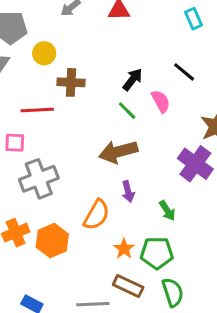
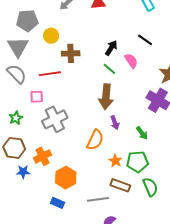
brown arrow: (118, 152) -> (106, 97), turned -65
orange hexagon: (52, 241) -> (66, 178), moved

